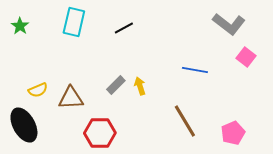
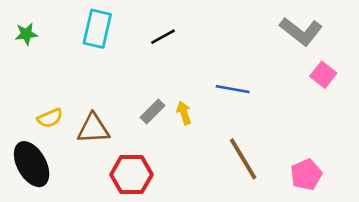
green star: (20, 26) -> (26, 34), turned 30
blue line: (195, 70) -> (233, 89), moved

